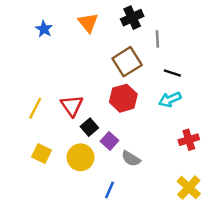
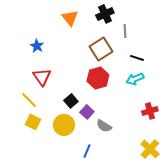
blue star: (44, 29) -> (37, 46), moved
red triangle: (72, 106) -> (42, 77), moved
yellow line: (35, 108) -> (29, 100), moved, turned -72

